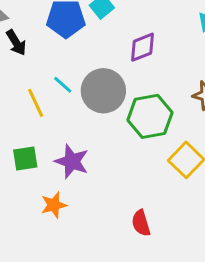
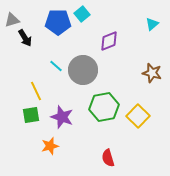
yellow line: (36, 103) -> (36, 91), moved
green hexagon: (150, 116) -> (104, 107), moved

